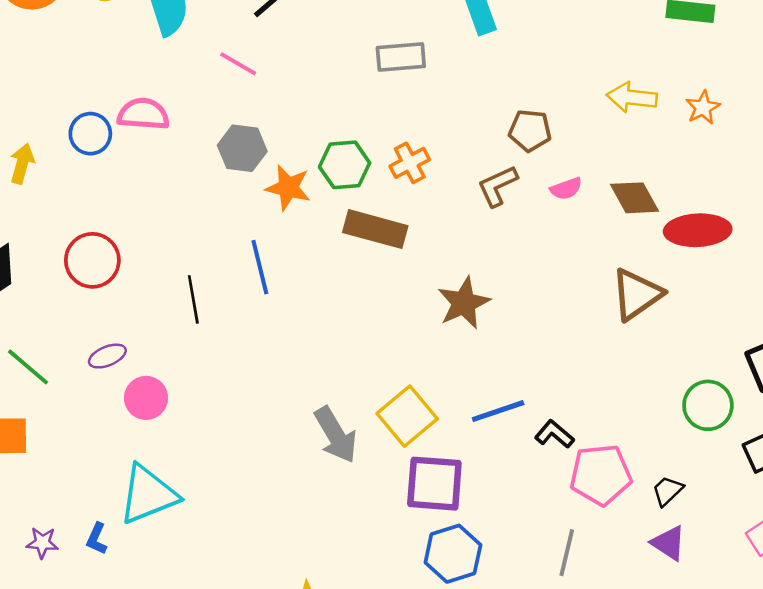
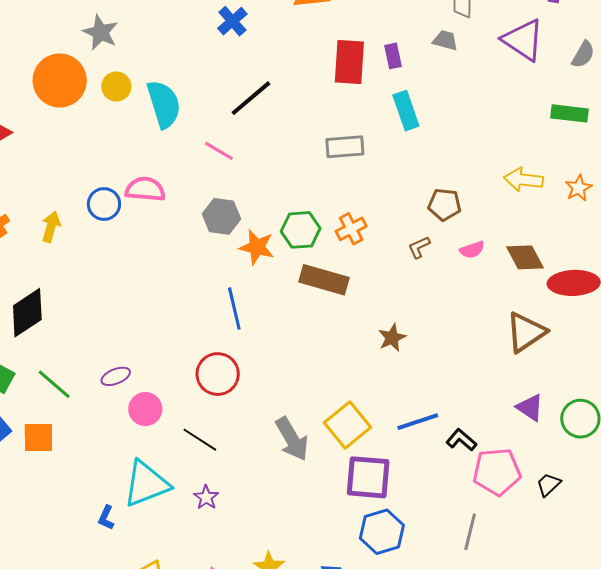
brown L-shape: (498, 186) -> (419, 247), size x0.7
red circle: (92, 260) -> (218, 374), moved
black line: (193, 299) -> (200, 440), moved, turned -48
brown star: (464, 303) -> (392, 338), size x0.7
purple star: (42, 543) -> (206, 497), moved, turned 30
purple triangle: (669, 543) -> (530, 408), moved

